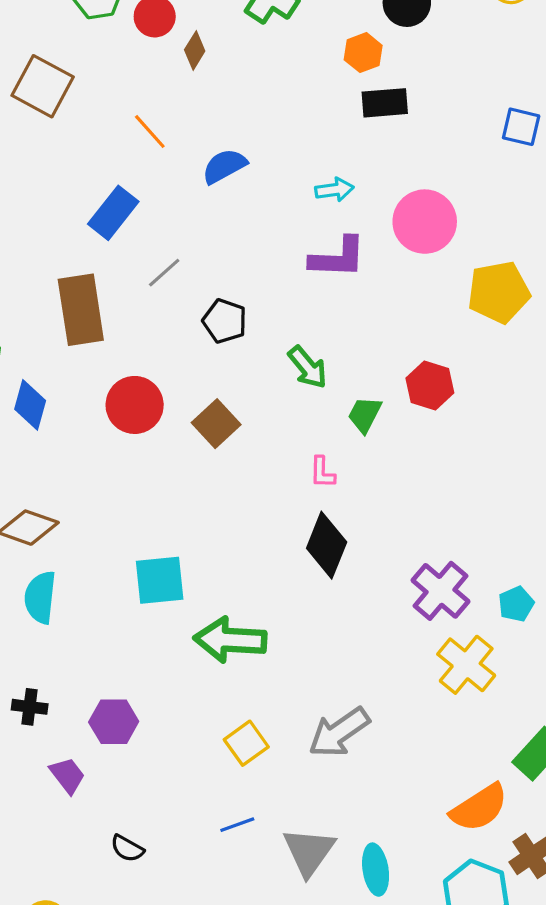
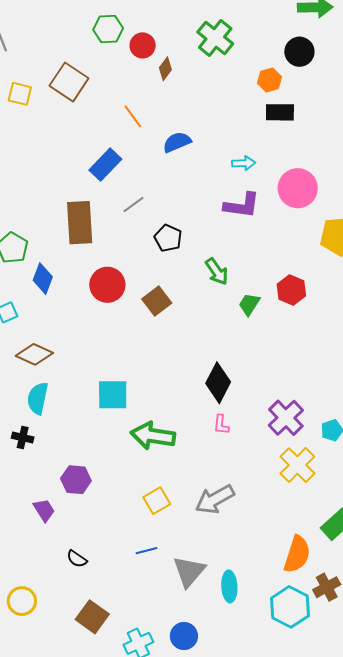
pink L-shape: (322, 472) -> (221, 425), moved
black cross: (30, 707) -> (23, 438), moved
orange semicircle: (479, 808) -> (297, 554), turned -45

